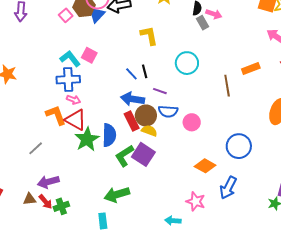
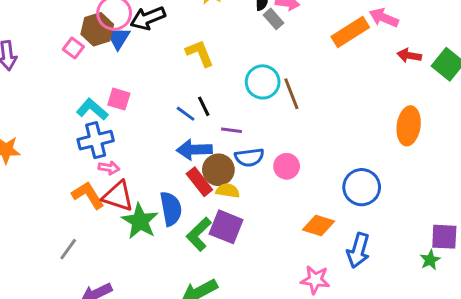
orange rectangle: (251, 69) -> (350, 32), moved, size x1.4
brown line: (227, 86) -> (291, 94), moved

